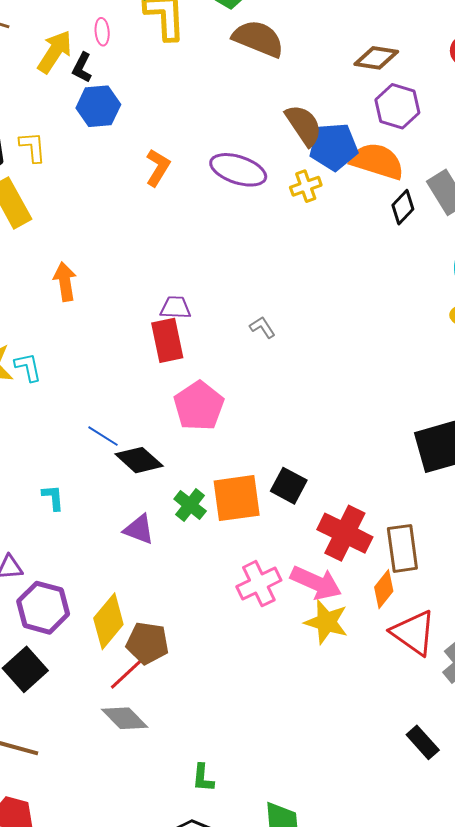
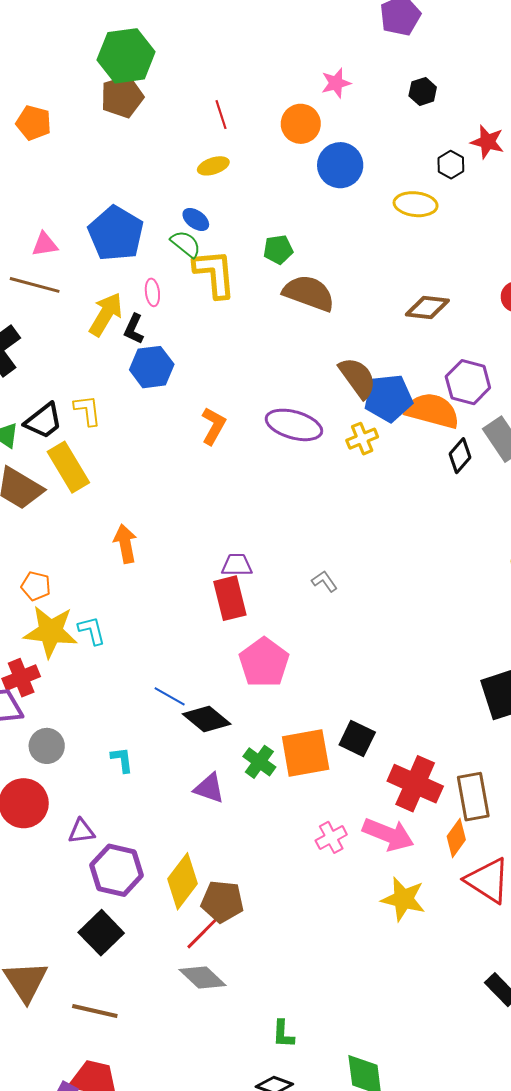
purple hexagon: (397, 106) -> (468, 382), moved
pink cross: (259, 584) -> (331, 837), size x0.7
yellow star: (326, 622) -> (403, 899), moved

